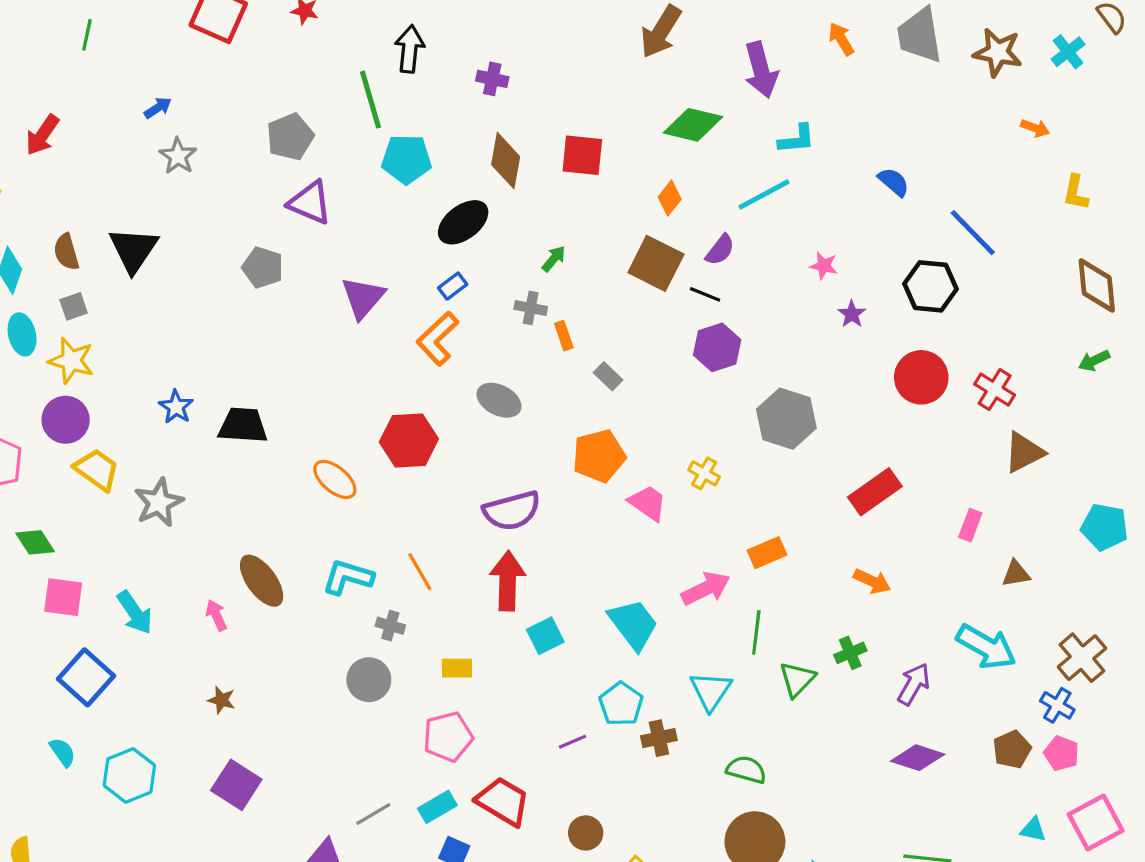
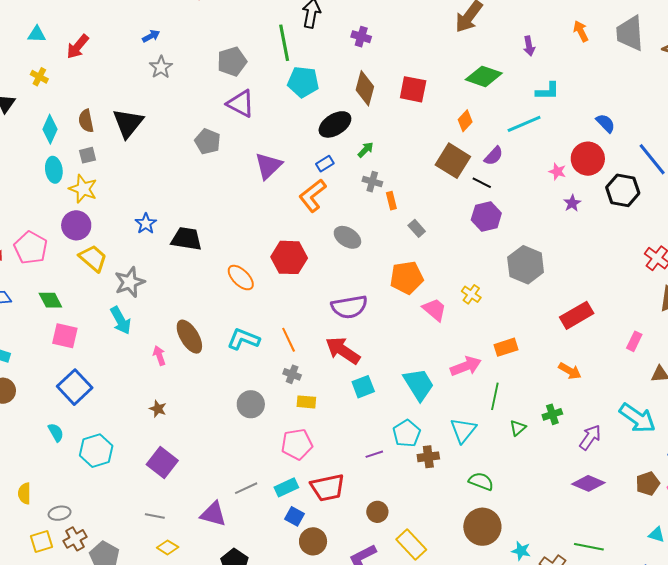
purple arrow: (761, 70) -> (529, 46), size x0.6
green arrow: (554, 259) -> (366, 150), moved
red circle: (921, 377) -> (588, 159), moved
red arrow: (508, 581) -> (343, 350), turned -63
cyan arrow: (135, 612) -> (121, 320), moved
gray cross: (390, 626) -> (292, 374), moved
green triangle: (797, 679) -> (518, 428), size x0.7
red trapezoid: (503, 801) -> (328, 488), turned 132

